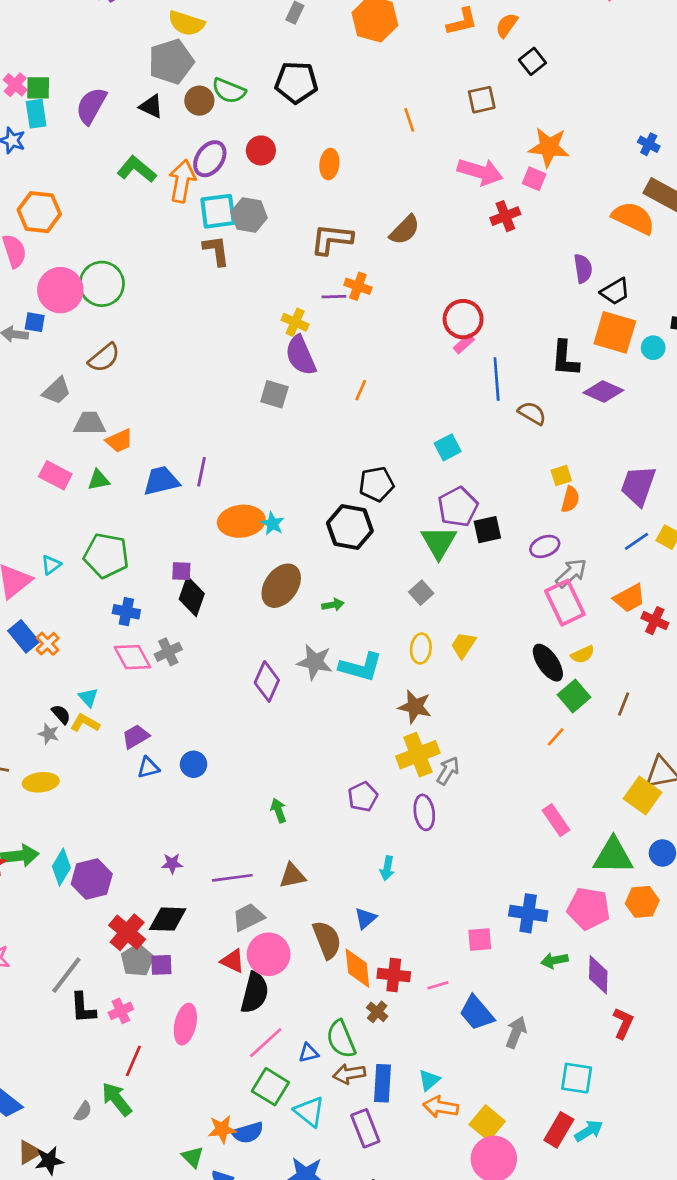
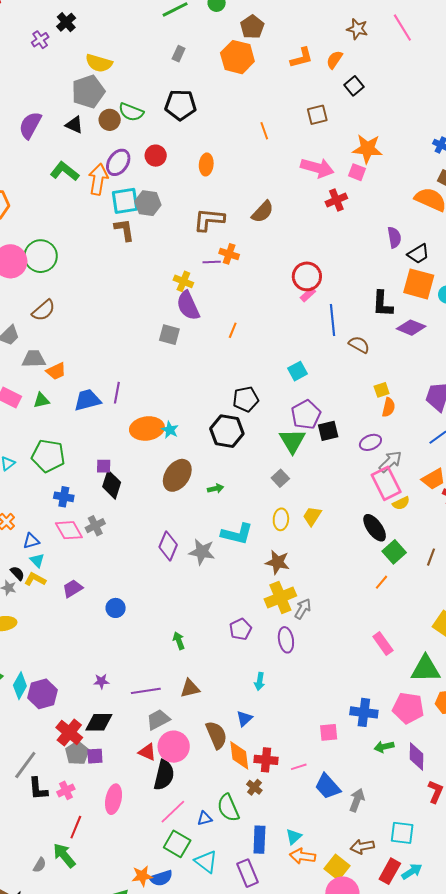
yellow semicircle: (583, 654) -> (401, 503), moved
gray star: (315, 662) -> (202, 552), moved
blue triangle: (148, 768) -> (31, 541), moved
brown arrow: (349, 1074) -> (362, 847), moved

